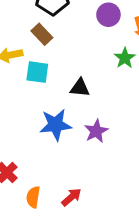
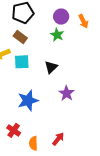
green star: (125, 58) -> (57, 35), moved
black triangle: (80, 88) -> (51, 67), turned -40
blue star: (56, 125) -> (28, 101), moved

